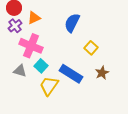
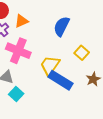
cyan square: (41, 66) -> (16, 94), moved
yellow trapezoid: (49, 86) -> (50, 65), moved

